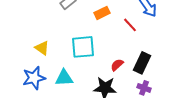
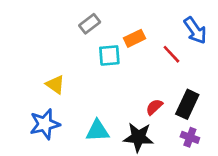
cyan square: (83, 47) -> (109, 55), moved, size x0.7
cyan triangle: (64, 78) -> (98, 131), moved

